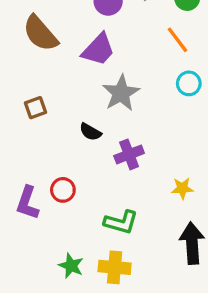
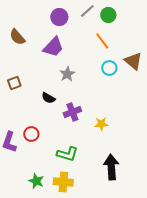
brown semicircle: (40, 33) -> (17, 37), size x0.7
gray star: (121, 93) -> (67, 74), size x0.7
yellow star: (182, 188) -> (101, 124), moved

